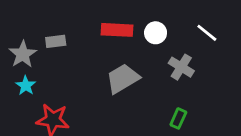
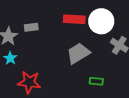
white circle: (156, 33) -> (101, 21), size x1.6
green rectangle: (178, 118) -> (96, 81), moved, turned 72

